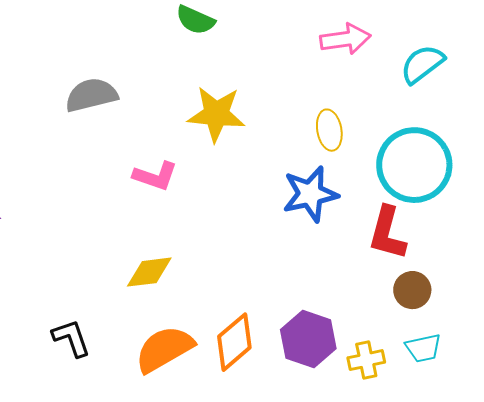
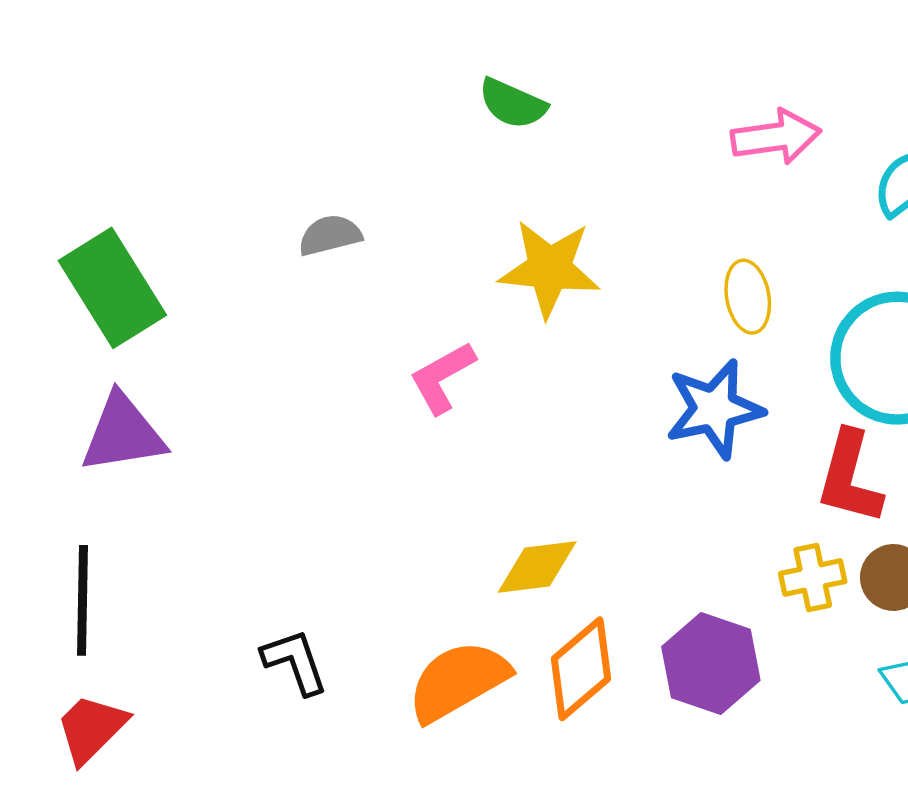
gray semicircle: (91, 95) -> (330, 235), size x0.7
pink L-shape: (155, 176) -> (442, 377), turned 132
yellow diamond: (149, 272) -> (537, 567), moved
yellow cross: (366, 360) -> (813, 577), moved

